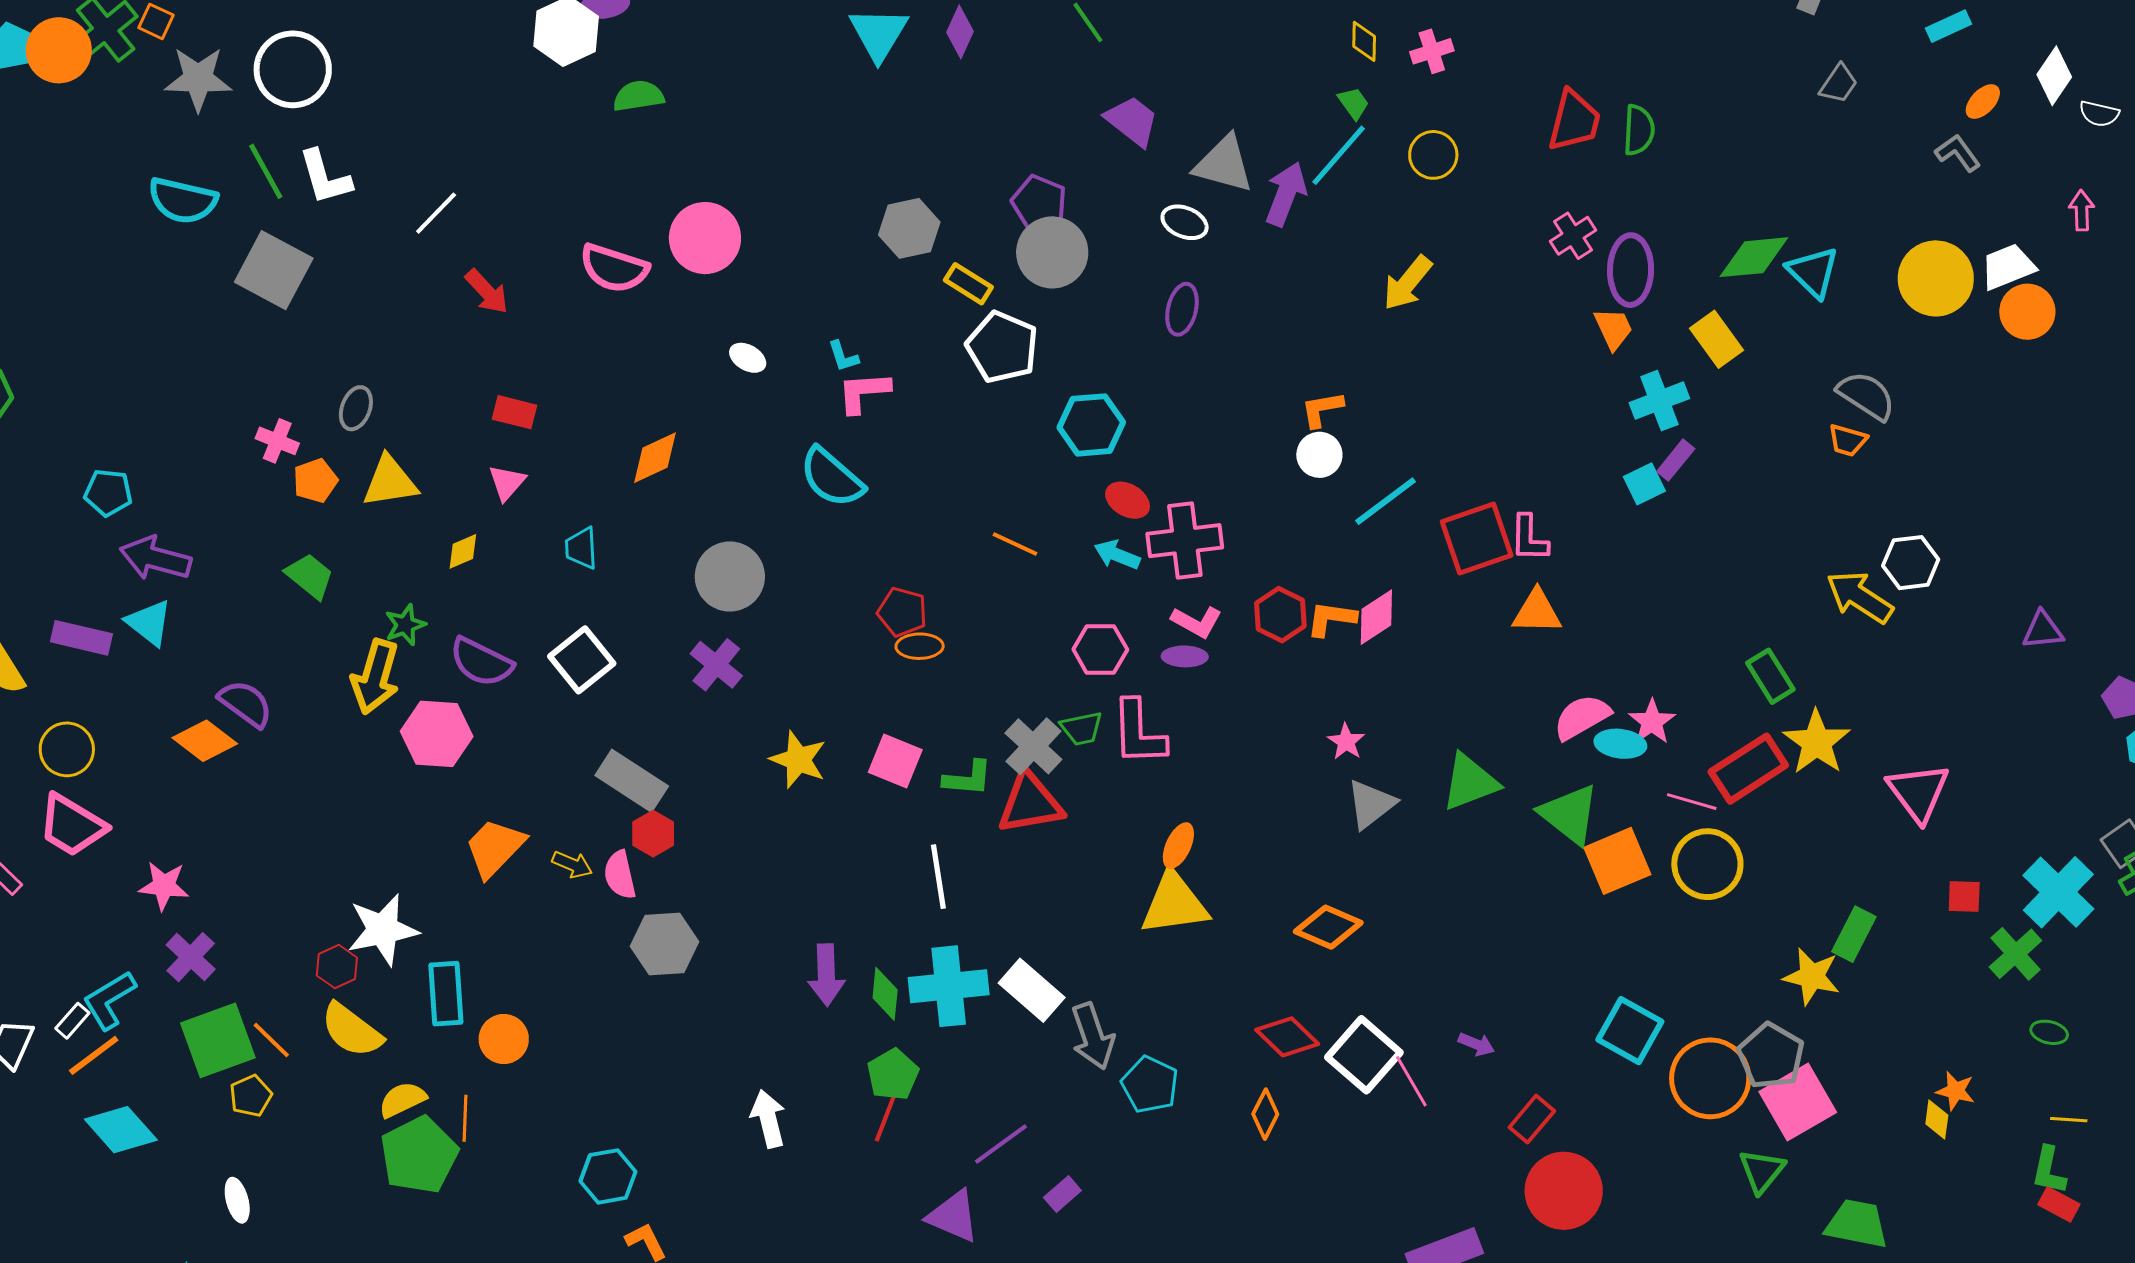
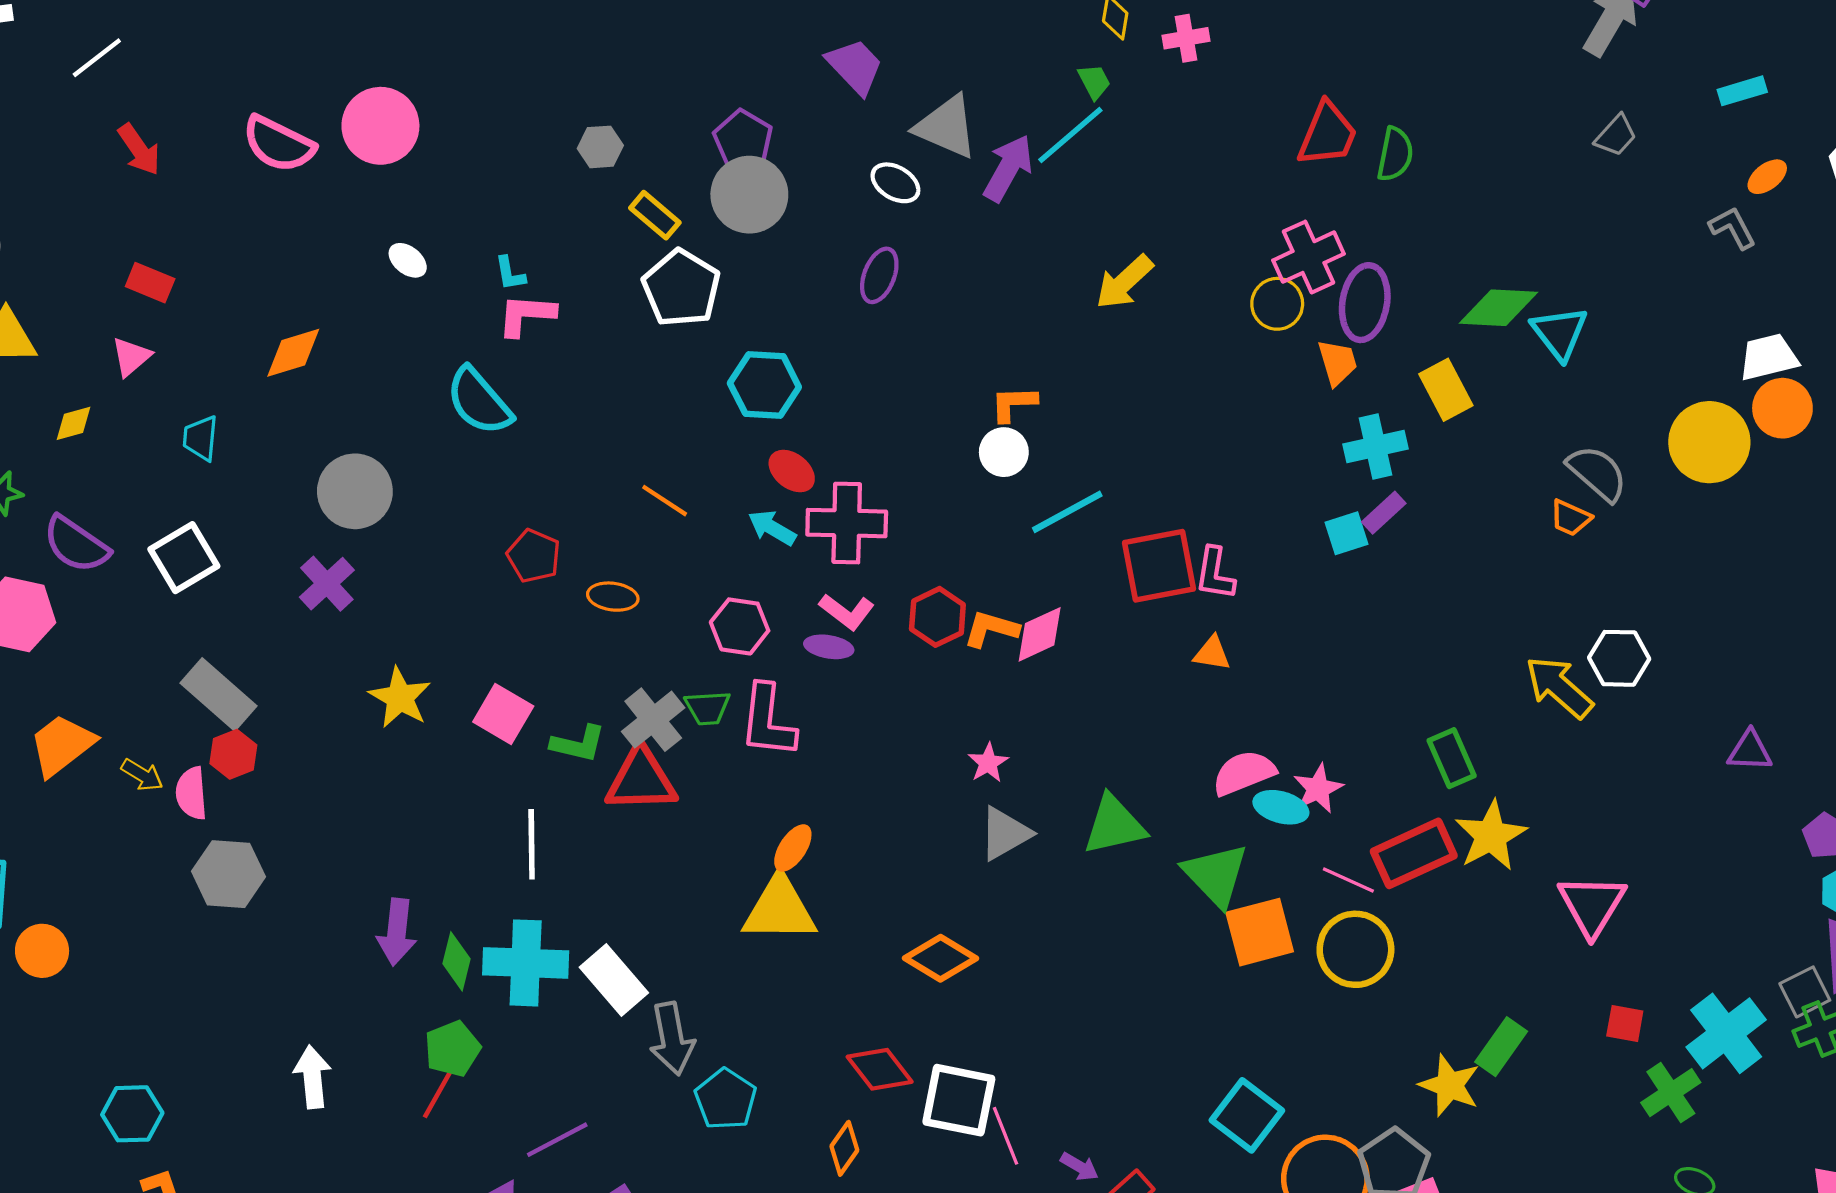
yellow circle: (1433, 155) -> (1277, 304), moved
gray hexagon: (909, 228) -> (600, 147), size x0.7
pink cross: (1573, 236) -> (1309, 257), size x1.4
yellow circle: (1936, 278) -> (1709, 442), moved
orange triangle: (1537, 612) -> (1212, 653), size x0.7
orange ellipse: (920, 646) -> (613, 597), moved
purple arrow: (1476, 1044) -> (1079, 1167), moved
white square: (1364, 1055) -> (959, 1100), turned -38

